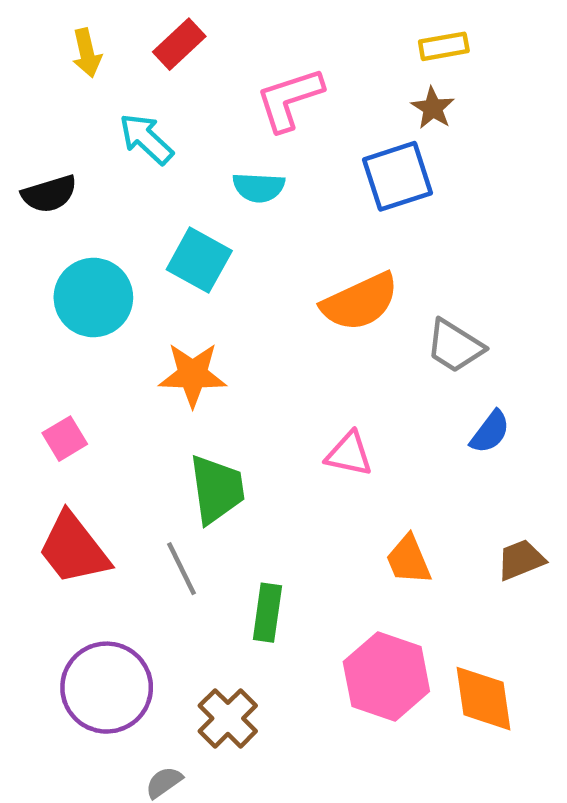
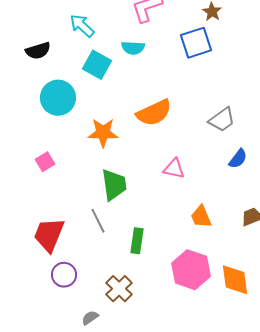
cyan square: (199, 260) -> (97, 65), moved
orange semicircle: (360, 302) -> (154, 113), moved
gray trapezoid: (455, 346) -> (222, 120), turned -68
red trapezoid: (74, 549) -> (49, 235), moved, turned 60
purple circle: (107, 688) -> (64, 275), size x0.6

